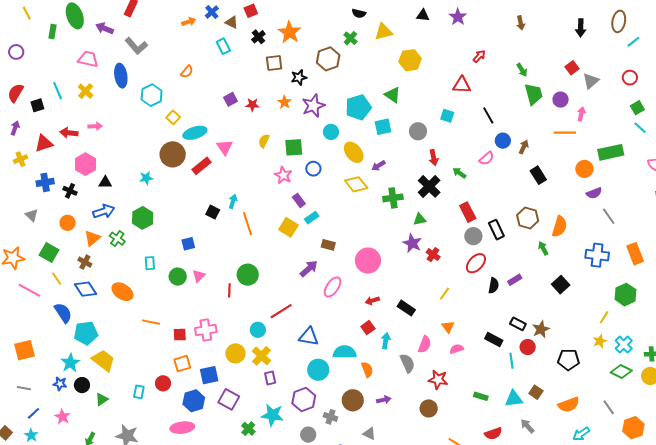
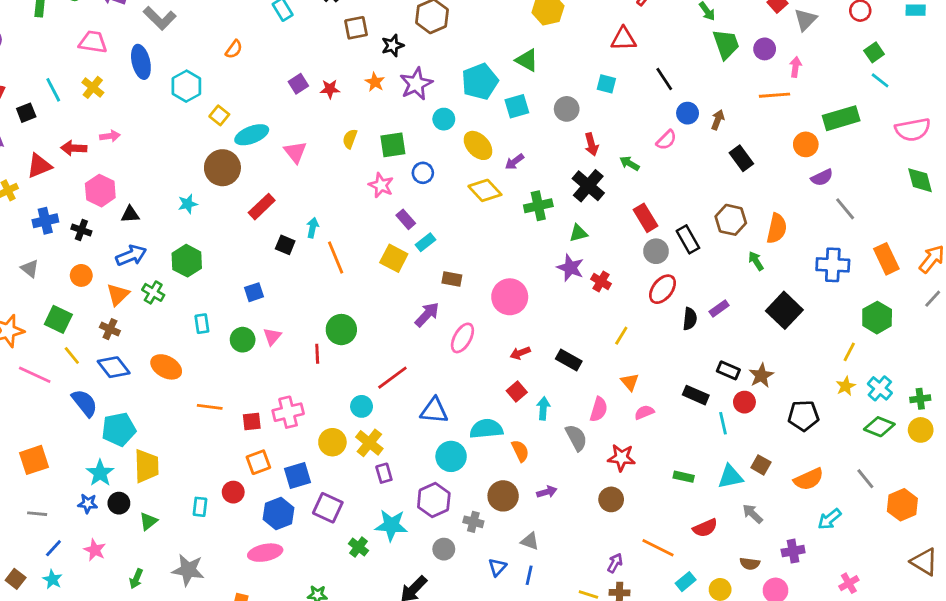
red rectangle: (201, 166) -> (262, 207), moved
black square: (561, 285) -> (784, 310), size x1.4
yellow trapezoid: (103, 360) -> (146, 466), turned 55

